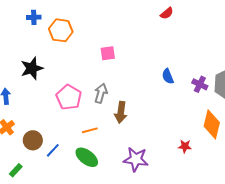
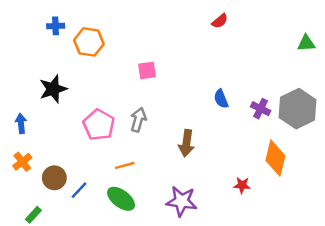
brown arrow: (121, 112) -> (186, 143), moved

